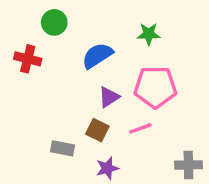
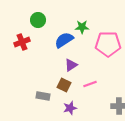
green star: (149, 34) -> (82, 27), moved
red cross: (28, 59) -> (22, 42), turned -35
pink pentagon: (155, 87) -> (108, 44), moved

